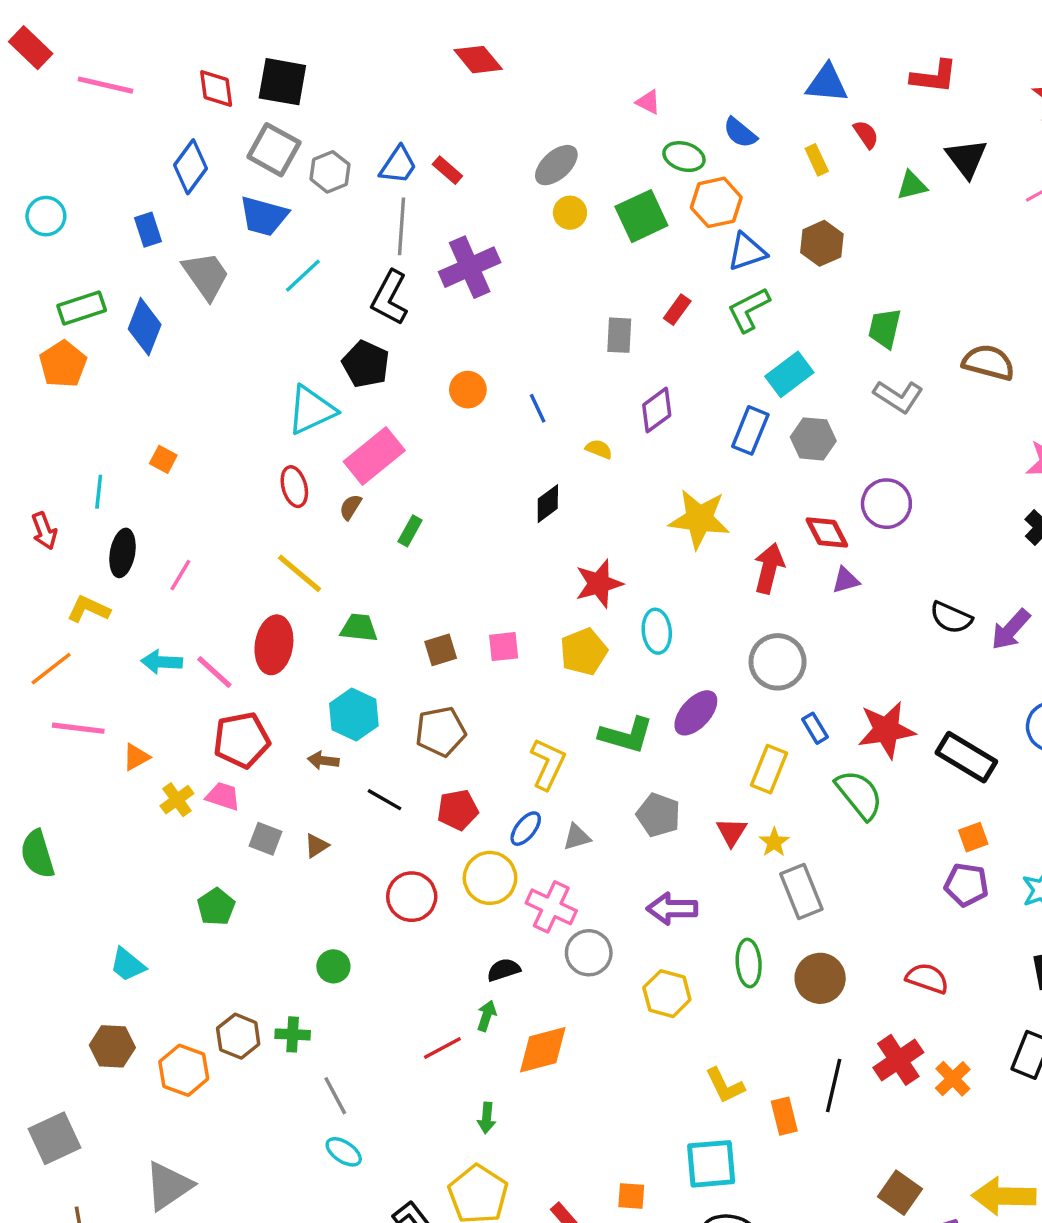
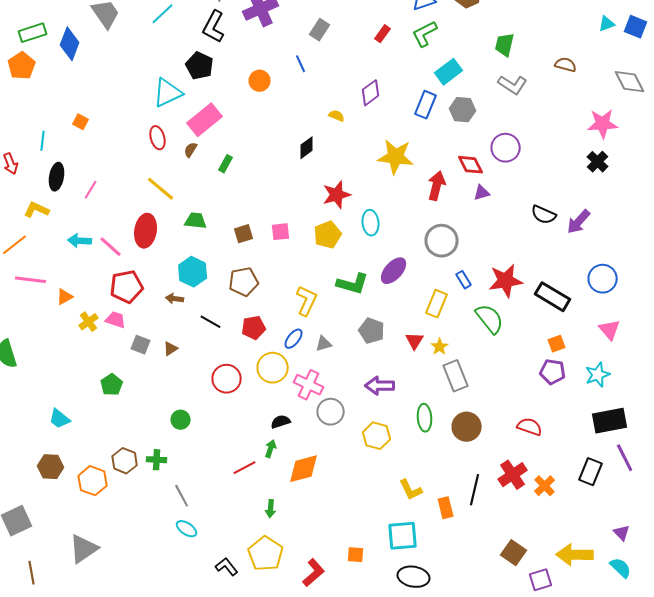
gray rectangle: (619, 335) -> (320, 30), moved, turned 30
brown semicircle: (989, 362) -> (566, 65), size x0.7
blue line: (538, 408) -> (301, 64), moved

